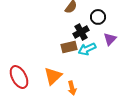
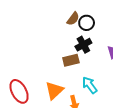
black circle: (98, 17) -> (87, 23), moved
cyan arrow: (87, 49) -> (90, 85), moved, turned 78

